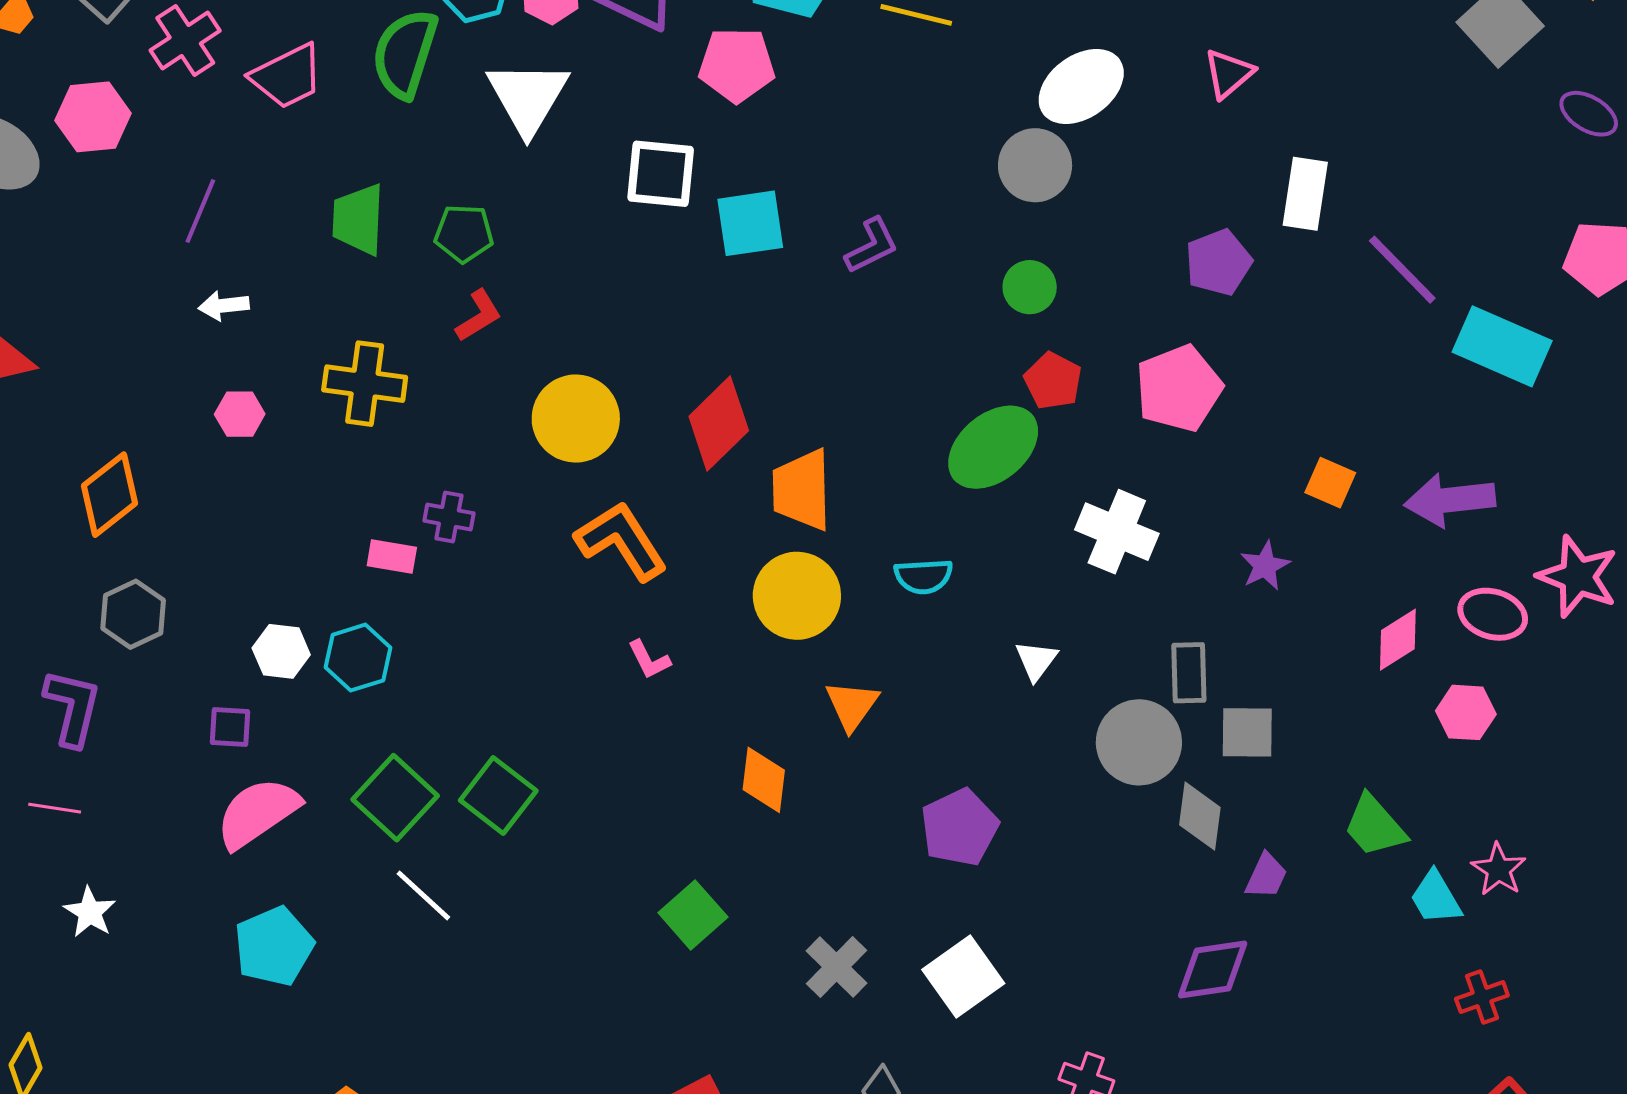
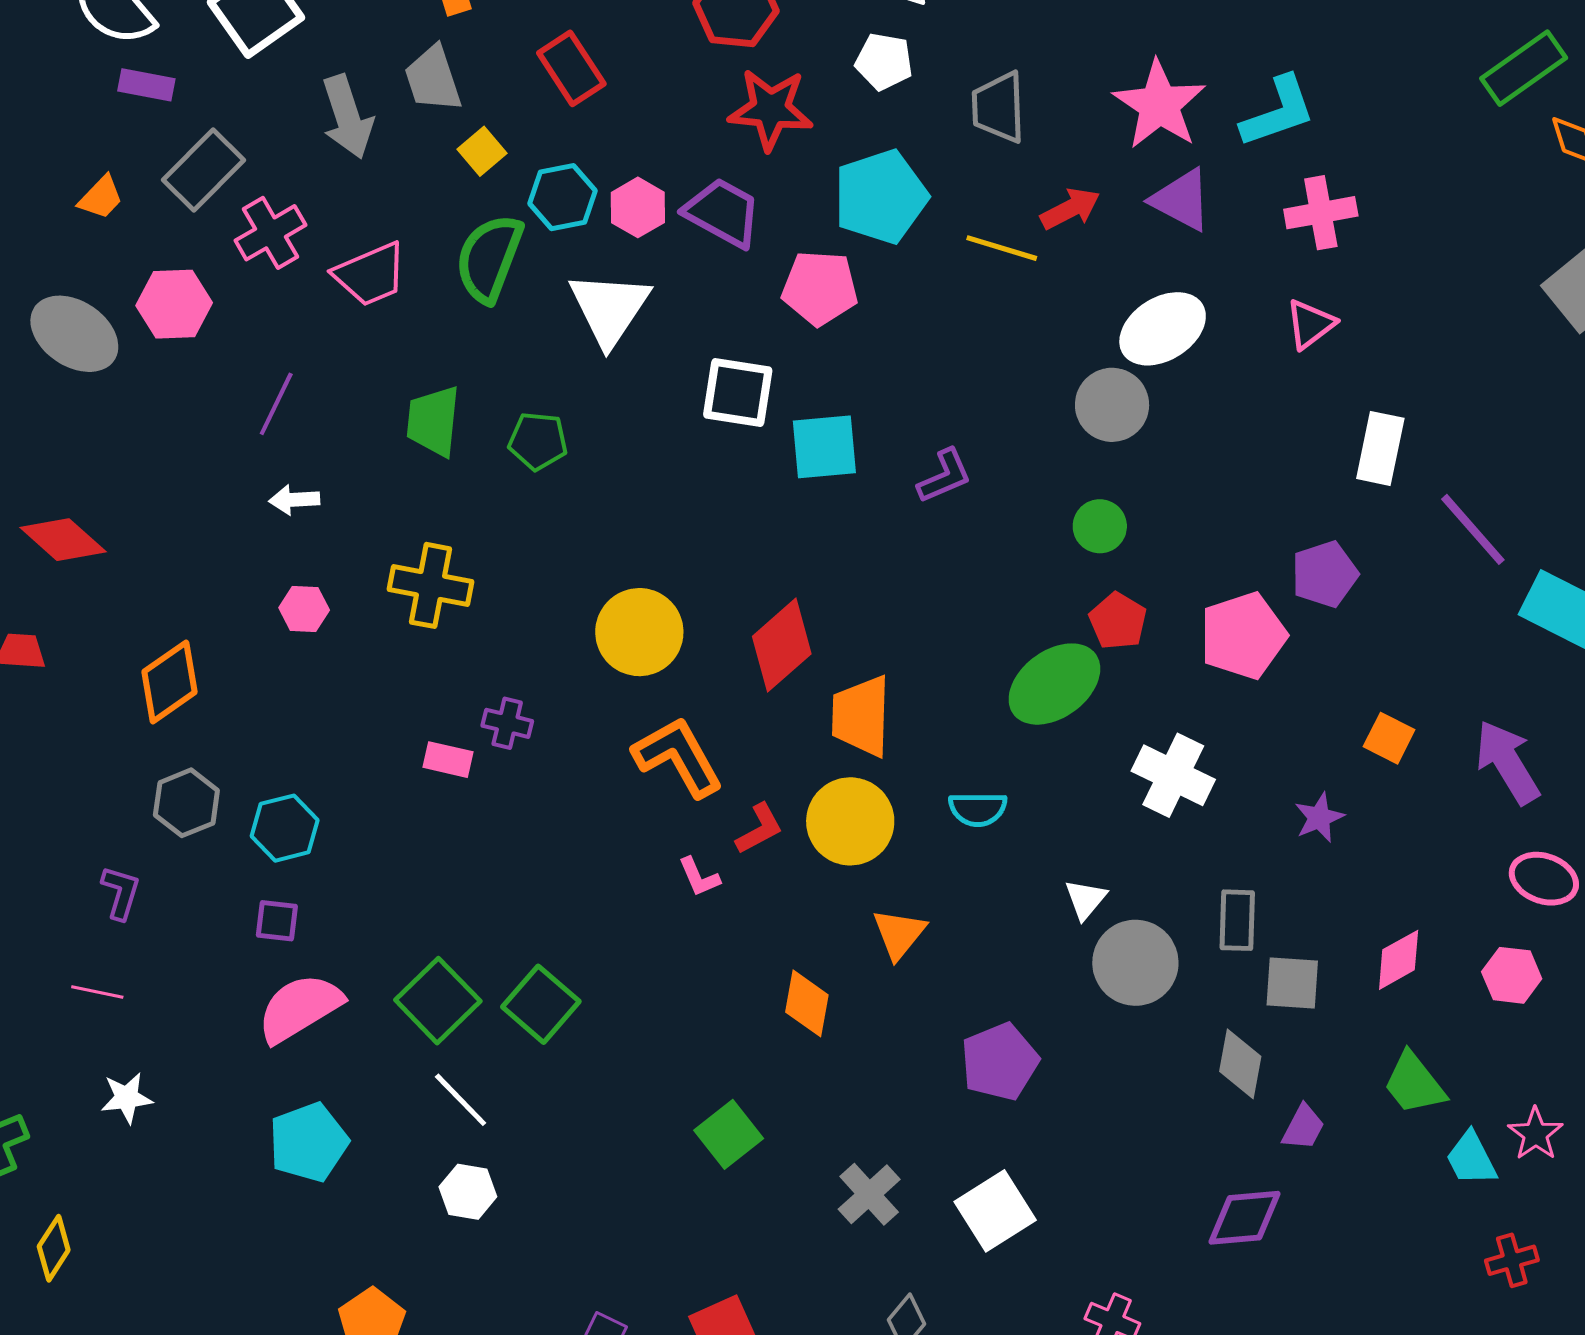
purple pentagon: (1218, 262) -> (1325, 574), moved
red L-shape: (479, 316) -> (759, 829), moved
purple arrow: (1450, 500) -> (1508, 762), turned 62
pink diamond: (1398, 640) -> (1399, 960), moved
white hexagon: (281, 651) -> (468, 1192), moved
cyan hexagon: (358, 658) -> (285, 828), moved
purple L-shape: (72, 708) -> (121, 893), size x0.7
gray circle: (1139, 742) -> (1135, 963), moved
white star: (90, 912) -> (127, 1098), turned 30

